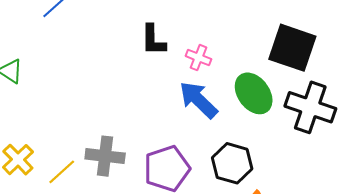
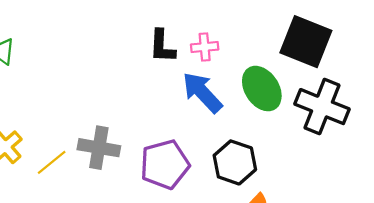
black L-shape: (153, 40) -> (162, 46), moved
pink cross: (199, 58) -> (205, 47), turned -30

